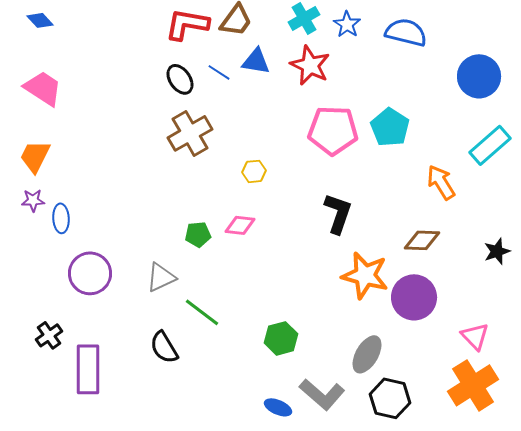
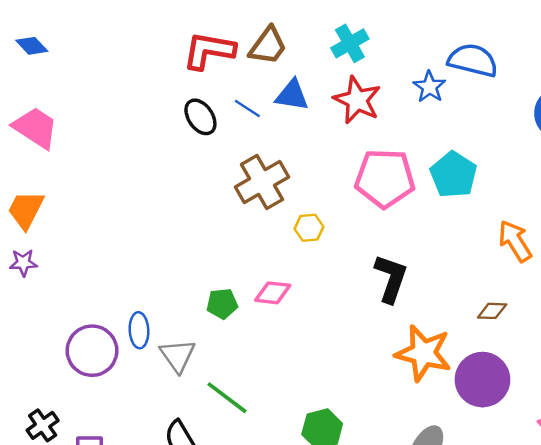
blue star: (347, 24) -> (429, 87), moved
brown cross: (190, 133) -> (262, 182), moved
yellow hexagon: (254, 171) -> (309, 228), moved
blue ellipse: (61, 218) -> (139, 330), moved
brown diamond: (422, 240) -> (492, 311), size x0.7
gray triangle: (161, 277) -> (178, 356), turned -40

